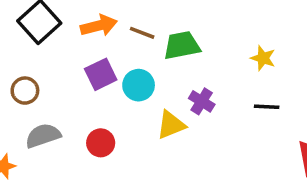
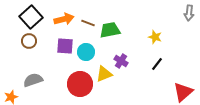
purple square: (101, 74) -> (65, 46), turned 30
brown circle: (25, 91) -> (29, 41), moved
black line: (267, 107) -> (157, 64), turned -56
red circle: (101, 143) -> (80, 84), moved, size x1.6

